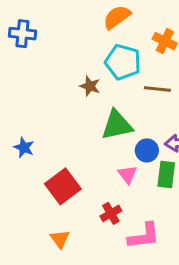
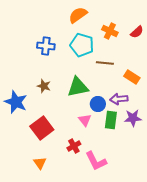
blue cross: (22, 34) -> (46, 46), moved
brown star: (90, 86) -> (44, 86), moved
blue star: (24, 147) -> (16, 102), size x1.6
pink L-shape: (144, 236) -> (96, 161), turned 70

